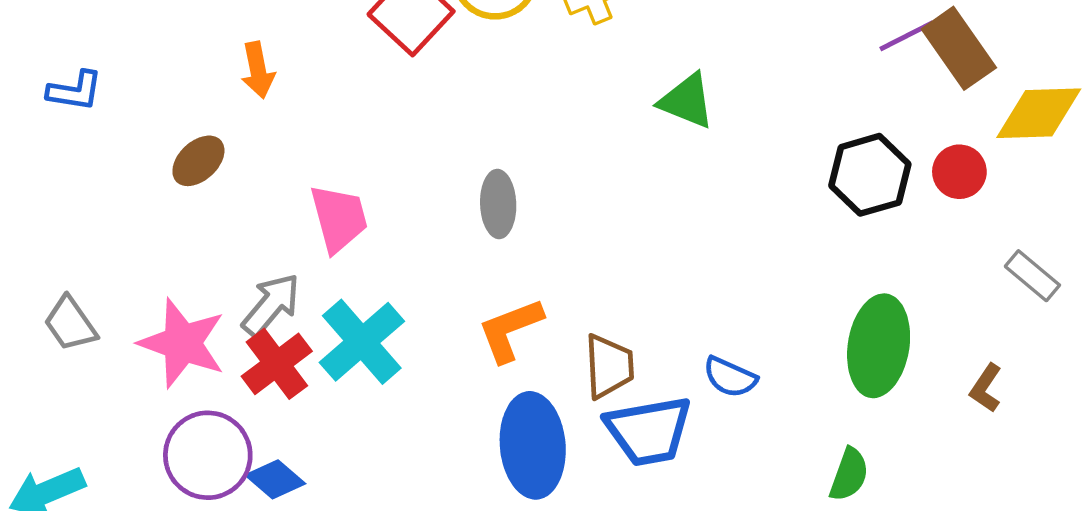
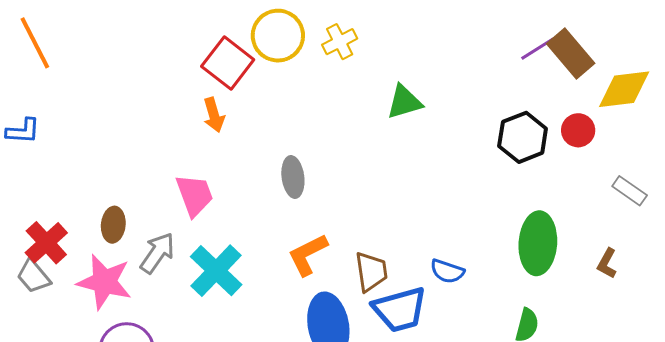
orange arrow: (258, 70) -> (214, 115), moved
green triangle: (687, 101) -> (404, 102), turned -33
brown ellipse: (198, 161) -> (113, 225), moved, turned -36
red cross: (277, 364) -> (46, 243), moved

